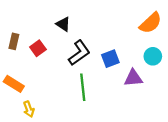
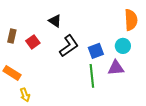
orange semicircle: (151, 23) -> (131, 20), turned -50
cyan circle: (153, 56) -> (123, 46), moved
green line: (83, 87) -> (92, 76), moved

